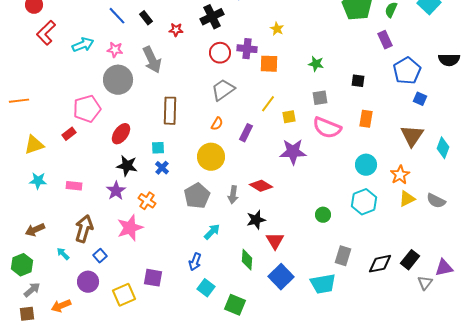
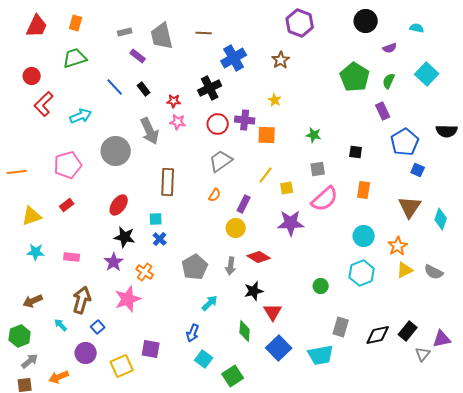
pink star: (115, 50) -> (178, 122), moved
pink pentagon: (87, 109) -> (68, 165), moved
pink semicircle: (327, 128) -> (325, 199), turned -64
yellow circle: (211, 157) -> (236, 228), moved, size x0.7
green square: (235, 305) -> (233, 376), turned 35

